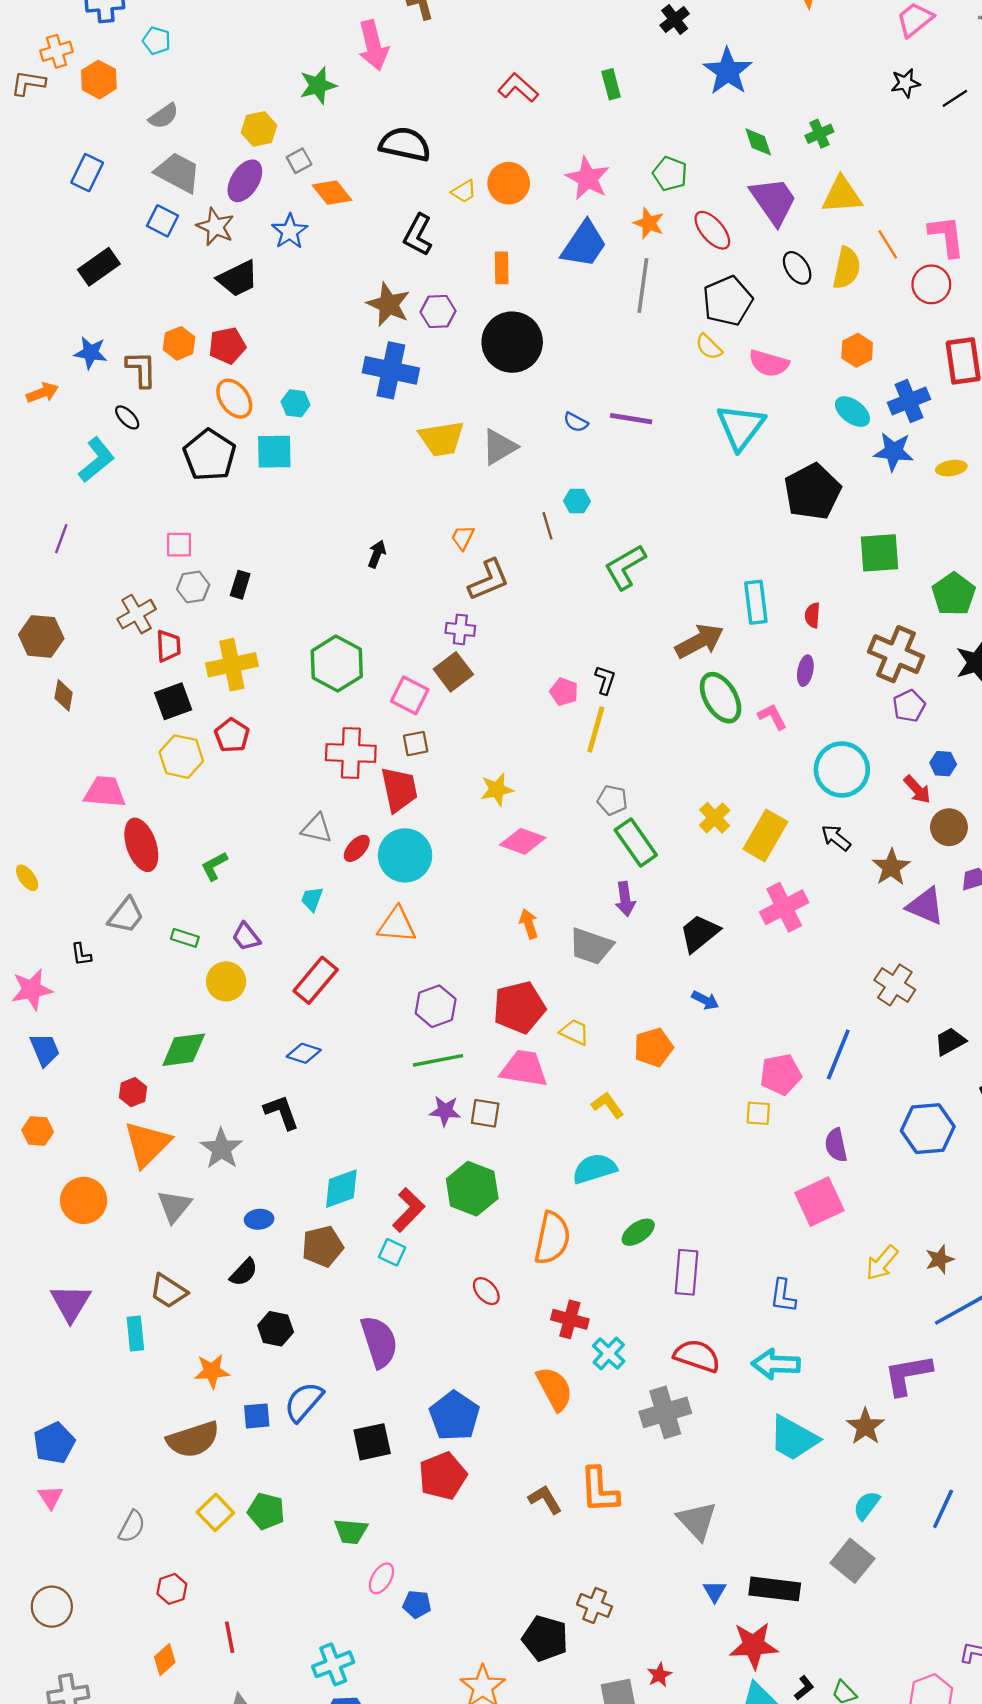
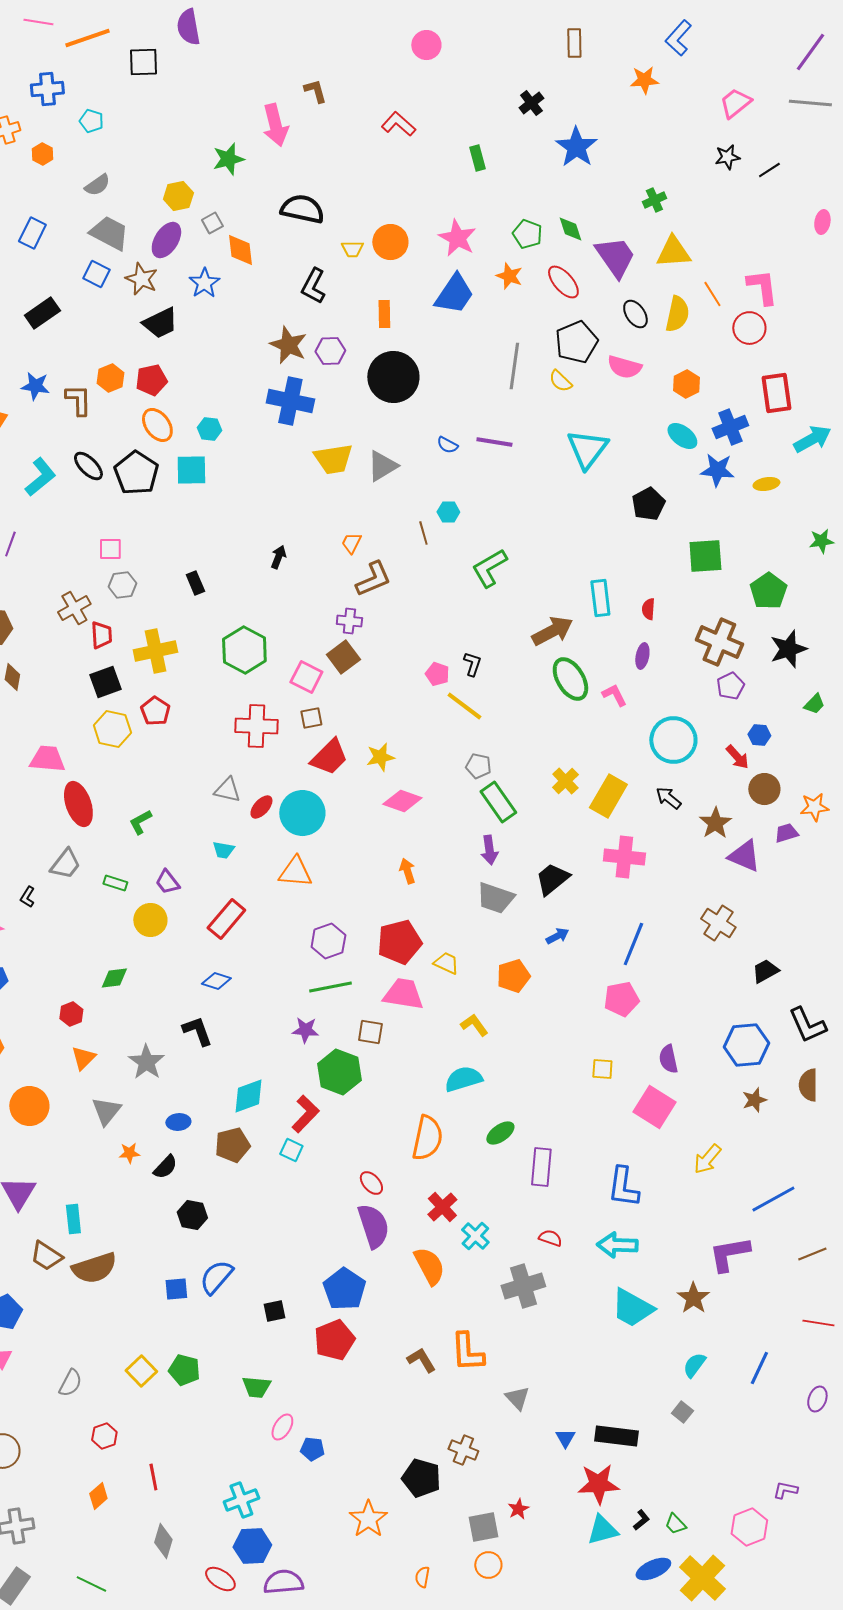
orange hexagon: (99, 80) -> (42, 154), size x0.7
red L-shape: (518, 88) -> (398, 124), moved
green diamond: (758, 142) -> (570, 229), moved
yellow trapezoid: (464, 191) -> (352, 249), turned 30
orange diamond: (332, 193) -> (240, 250), turned 32
gray line: (643, 286) -> (514, 366), moved
pink semicircle: (769, 363) -> (624, 367), moved
black ellipse: (127, 417) -> (88, 466), moved, size x1.4
black pentagon: (812, 492) -> (648, 504), size x0.7
black rectangle: (240, 585) -> (195, 583), moved, turned -40
yellow line: (596, 729) -> (464, 706), turned -69
red trapezoid: (399, 790) -> (329, 757), moved, turned 57
cyan trapezoid: (312, 899) -> (223, 850), turned -100
pink cross: (784, 907) -> (624, 857), turned 33
gray trapezoid: (591, 946) -> (495, 898), moved
black L-shape: (81, 954) -> (27, 897), turned 40
blue arrow: (705, 1000) -> (557, 936), turned -55
green diamond: (184, 1050) -> (114, 978), size x0.7
blue line: (838, 1054) -> (633, 944), moved
purple star: (445, 1111) -> (305, 1030), moved
yellow square: (758, 1113) -> (602, 1069), moved
orange triangle: (147, 1144) -> (83, 1058), size x0.6
green hexagon: (472, 1189) -> (339, 1072), moved
pink square: (819, 1202) -> (654, 1107), turned -33
brown star: (940, 1259) -> (754, 1100), moved
brown trapezoid: (168, 1291) -> (46, 1256), moved
blue L-shape: (783, 1296) -> (623, 1187), size x1.4
red cross: (570, 1319) -> (442, 1207), turned 32
purple semicircle: (379, 1342) -> (373, 1226), moved
red semicircle: (697, 1356) -> (550, 1238), size x0.6
orange star: (212, 1371) -> (129, 1153), moved, size x0.7
brown semicircle: (193, 1439) -> (94, 1268), moved
black square: (372, 1442) -> (274, 1311), size x0.7
gray triangle: (697, 1521) -> (517, 1398), moved, size x0.7
gray square: (852, 1561) -> (682, 1412), size x0.6

